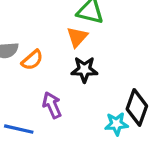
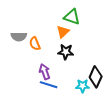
orange semicircle: (32, 60) -> (35, 44), turned 104
blue line: (19, 129) -> (49, 85), moved

